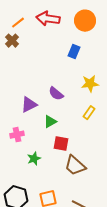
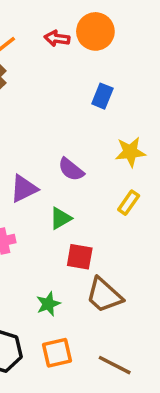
red arrow: (48, 19) -> (57, 38), size x0.6
orange circle: (85, 21) -> (95, 31), moved
green star: (34, 159) -> (48, 304), moved

